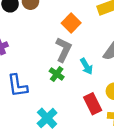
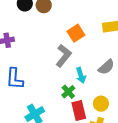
green cross: (57, 74) -> (68, 92), moved

